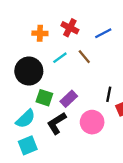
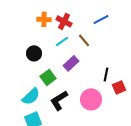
red cross: (70, 28) -> (64, 21), moved
black circle: (29, 71) -> (34, 53), size x0.6
green square: (44, 98) -> (48, 77), turned 35
purple rectangle: (69, 99) -> (71, 63), moved

